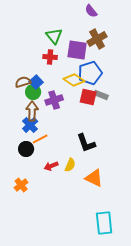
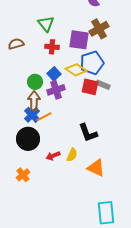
green triangle: (54, 36) -> (46, 24), moved
brown semicircle: (23, 82) -> (16, 44), moved
blue square: (36, 82) -> (54, 74), moved
orange line: (40, 139) -> (44, 117), moved
black circle: (26, 149) -> (28, 139), size x1.5

